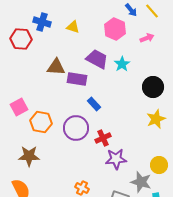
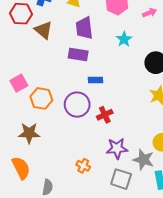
purple trapezoid: (97, 59) -> (84, 28), moved, turned -125
brown triangle: (56, 67) -> (43, 30), moved, turned 36
blue rectangle: (94, 104) -> (95, 80), turned -48
purple star: (116, 159) -> (117, 148), moved

